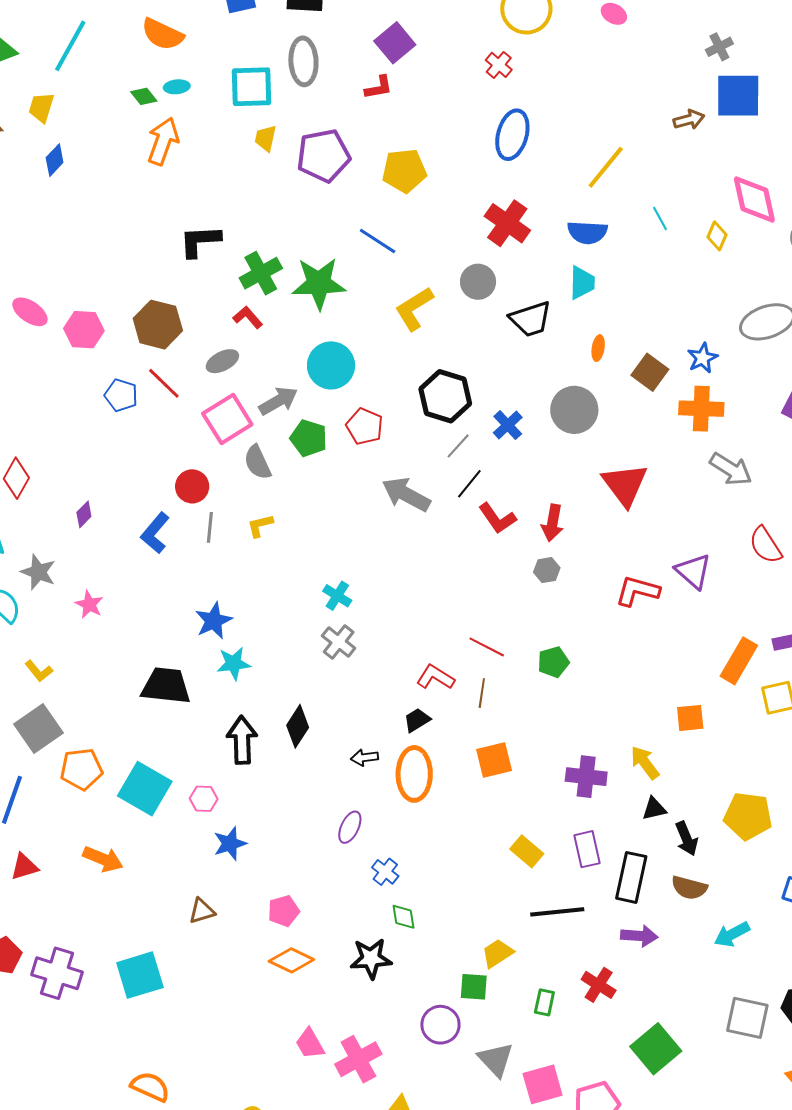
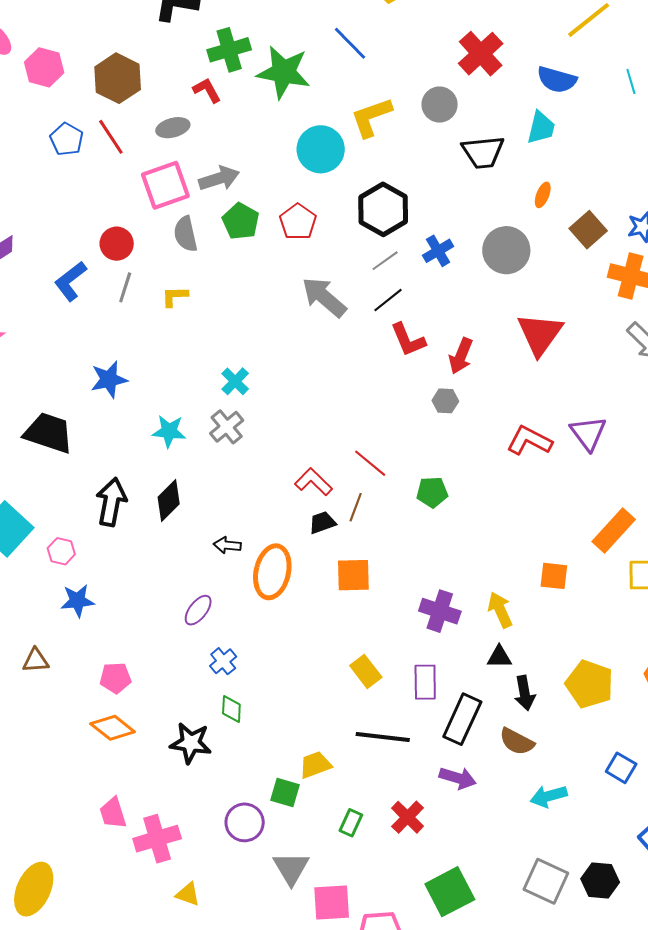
cyan circle: (331, 365) -> (321, 149), moved
cyan star: (234, 663) -> (169, 431), moved
black trapezoid: (417, 720) -> (322, 523), moved

